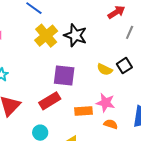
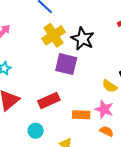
yellow semicircle: (105, 69) -> (110, 86), moved
purple square: (64, 75) -> (66, 64), moved

